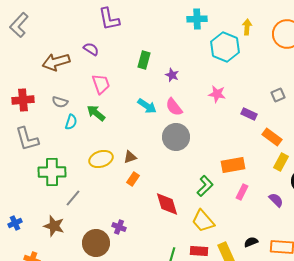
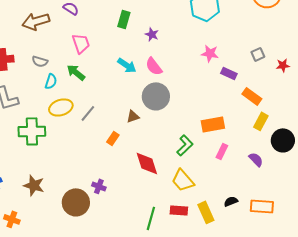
pink star: (217, 94) -> (210, 53), moved
brown triangle: (130, 157) -> (133, 116), moved
yellow ellipse: (101, 159) -> (61, 107), moved
gray line: (73, 198) -> (88, 113), moved

